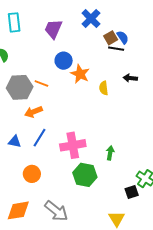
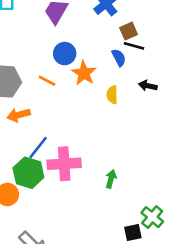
blue semicircle: (123, 37) -> (119, 58), moved
orange line: (41, 83) -> (47, 81), moved
blue line: (39, 138) -> (38, 148), moved
green hexagon: (85, 175) -> (28, 173), moved

